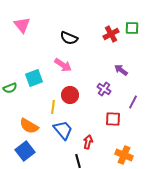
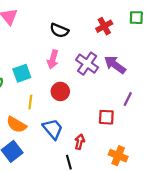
green square: (132, 28) -> (136, 18), moved
pink arrow: (63, 65) -> (53, 59), turned 72
purple arrow: (121, 70) -> (115, 65), size x1.5
purple cross: (104, 89) -> (87, 64), moved, size x1.5
yellow line: (53, 107) -> (30, 102), moved

